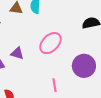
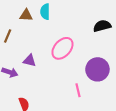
pink line: (55, 85) -> (78, 90), moved

